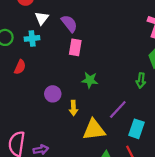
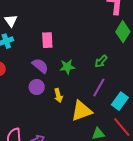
purple semicircle: (69, 24) -> (40, 66), moved
green arrow: (141, 80) -> (101, 61), moved, turned 48
cyan rectangle: (137, 129) -> (120, 101), turned 30

